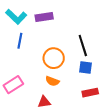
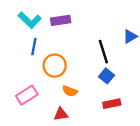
orange circle: (54, 58) -> (55, 66), moved
blue square: (86, 68) -> (106, 76), turned 32

